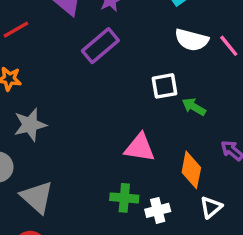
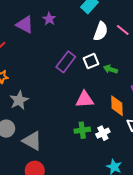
white semicircle: (192, 40) -> (101, 31), turned -72
purple rectangle: (100, 46) -> (66, 62), moved

